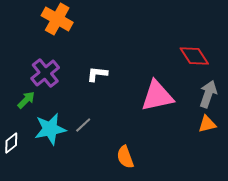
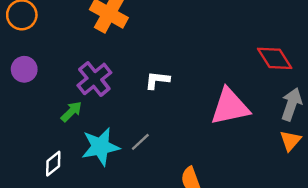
orange triangle: (207, 124) -> (290, 141), turned -36

